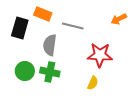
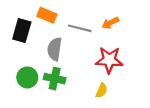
orange arrow: (119, 19) -> (110, 23), moved

